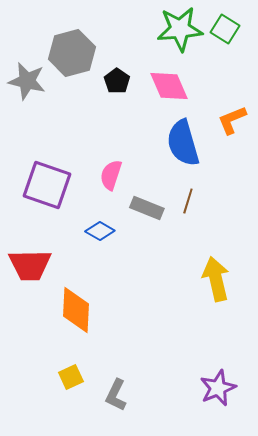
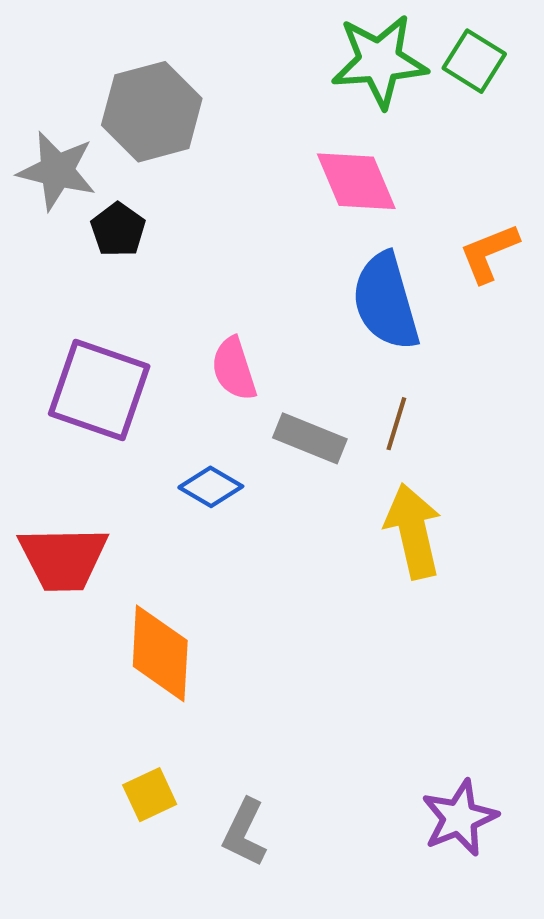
black pentagon: (117, 81) -> (118, 230), moved
pink semicircle: (111, 175) -> (234, 369), turned -36
yellow arrow: (216, 279) -> (413, 531), moved

